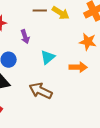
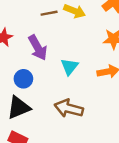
purple arrow: (25, 37) -> (38, 48), size x1.5

